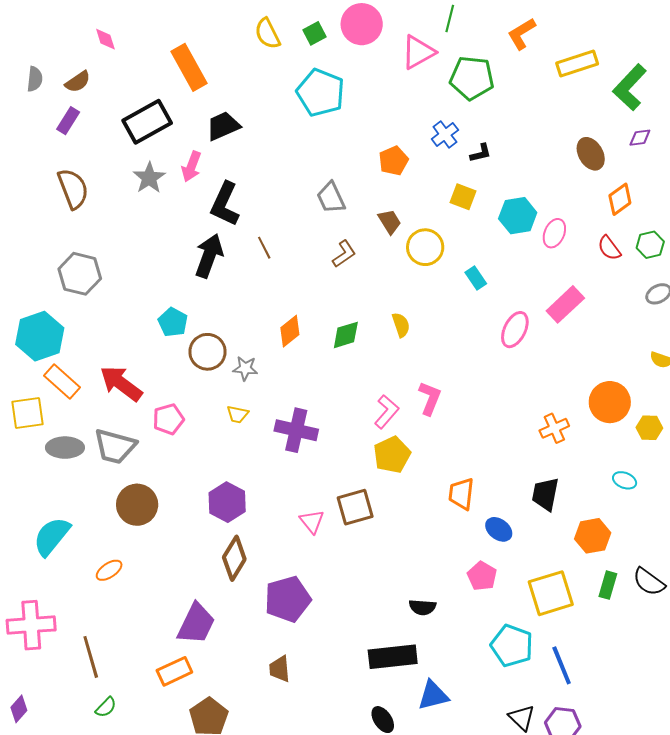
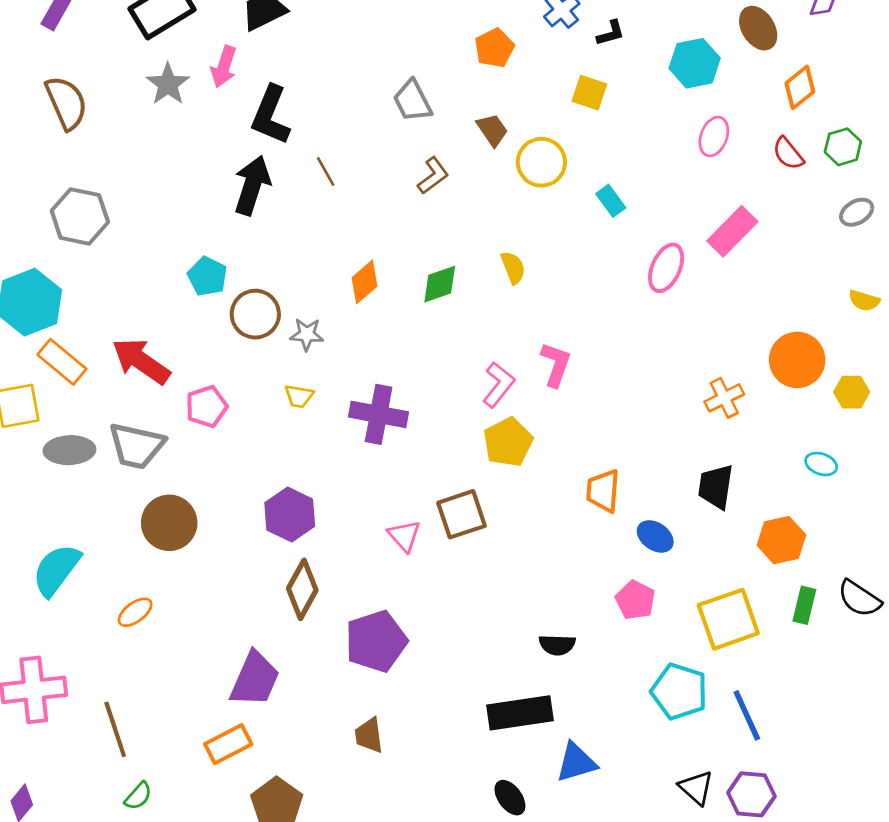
cyan hexagon: (518, 216) -> (695, 63), moved

